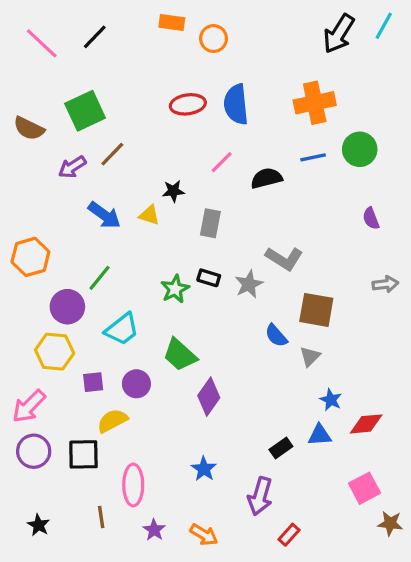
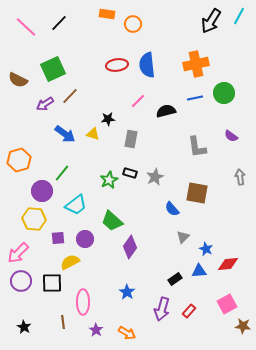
purple semicircle: (371, 218) -> (231, 136), turned -32
gray L-shape: (284, 259) -> (197, 147), moved, turned 50
gray arrow: (385, 284) -> (240, 177), turned -91
gray triangle: (310, 356) -> (183, 237), moved
red rectangle: (289, 535) -> (189, 311), moved

